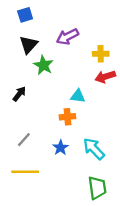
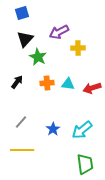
yellow cross: (101, 54) -> (78, 48), moved
red arrow: (105, 77) -> (92, 88), moved
orange cross: (67, 117) -> (47, 83), moved
cyan arrow: (94, 149) -> (82, 130), turned -85

